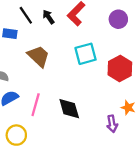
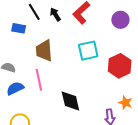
brown trapezoid: (38, 56) -> (44, 51), turned -140
pink line: (36, 105) -> (39, 80), moved, turned -30

